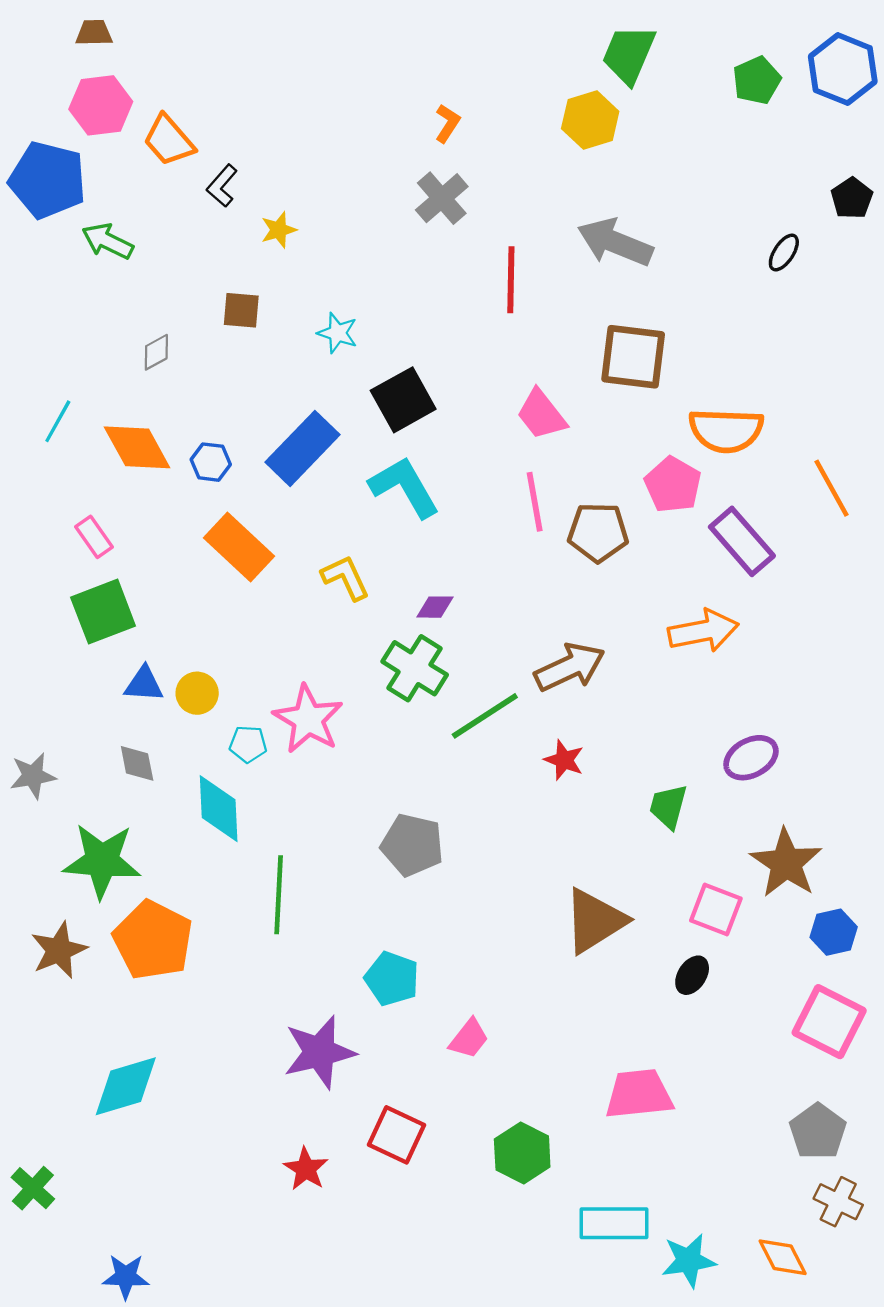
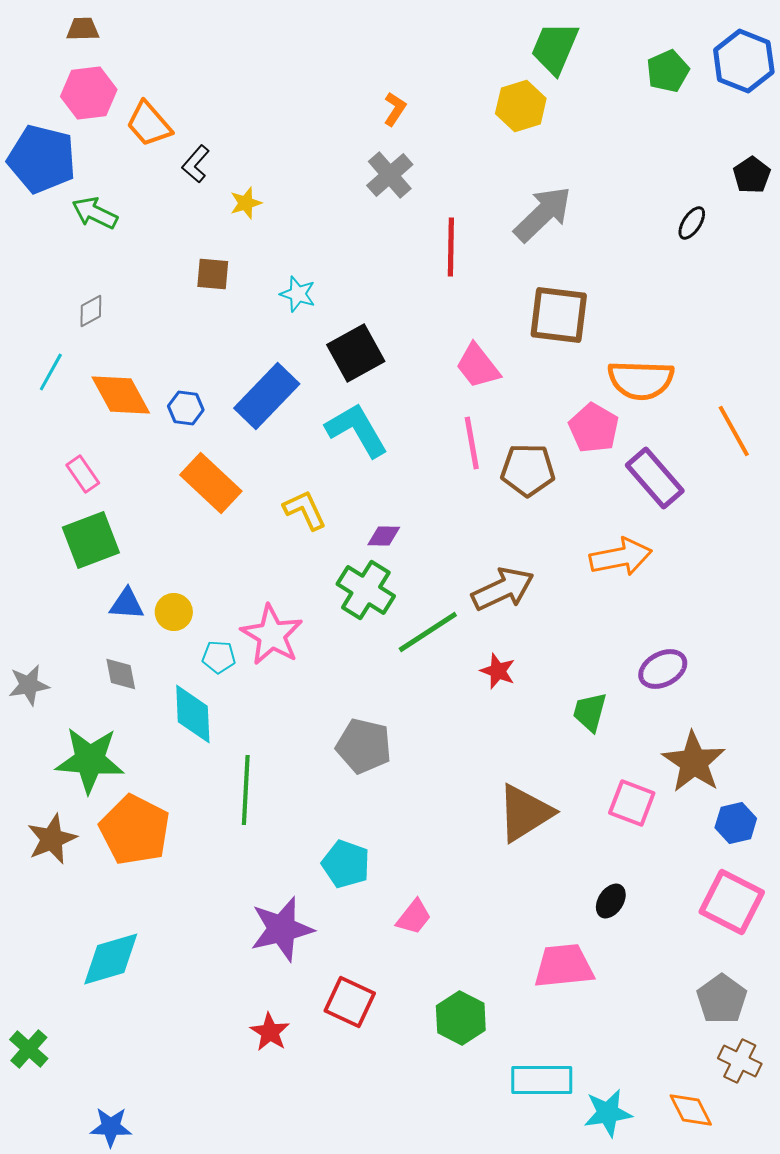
gray arrow: (615, 242) -> (543, 214), turned 114
gray diamond: (156, 352) -> (91, 311), moved
black ellipse: (692, 975) -> (611, 901), moved

